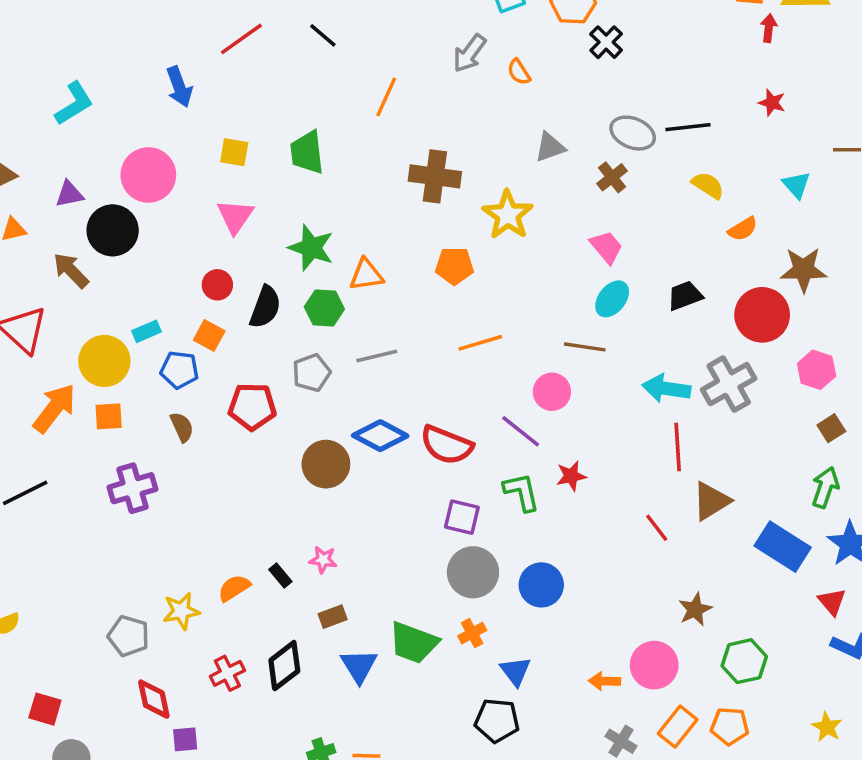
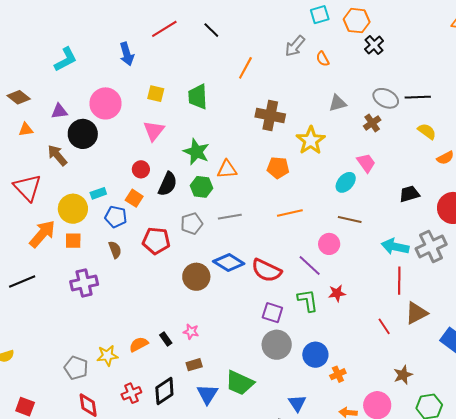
cyan ellipse: (612, 299) -> (346, 182), moved
orange cross: (472, 633) -> (338, 374), moved

